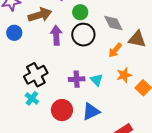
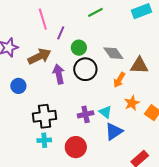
blue circle: (14, 33) -> (18, 86), moved
black cross: (36, 75) -> (45, 116), turned 30
cyan cross: (32, 98) -> (44, 140), turned -32
blue triangle: (91, 111) -> (114, 131), moved

